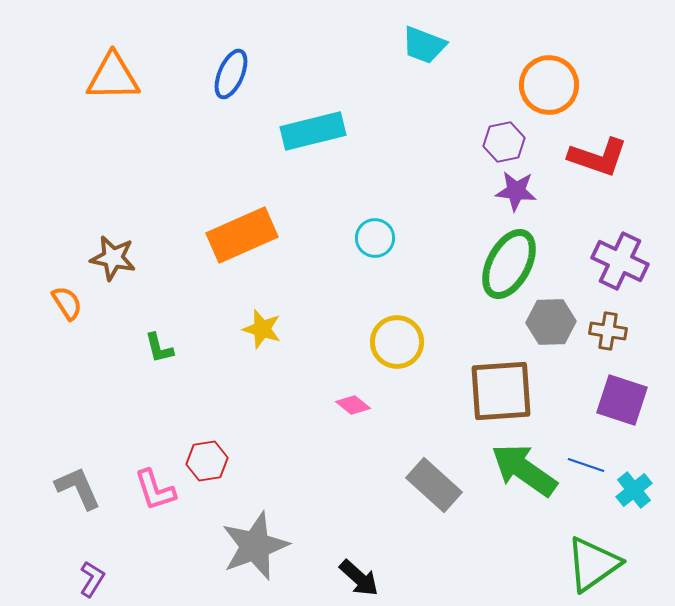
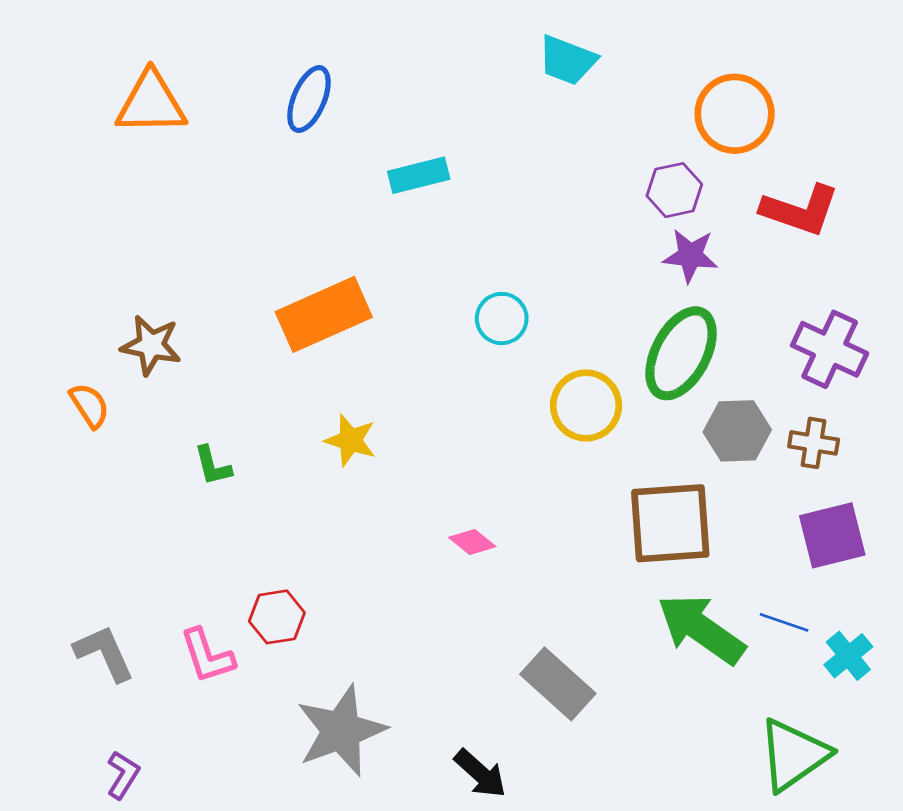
cyan rectangle: (313, 131) -> (419, 175), size x0.7
yellow circle: (397, 342) -> (586, 406), moved
purple square: (622, 400) -> (832, 535), turned -32
gray rectangle: (434, 485) -> (558, 684), moved

